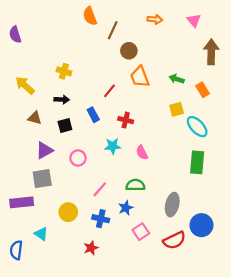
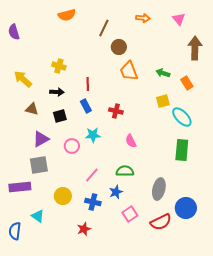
orange semicircle: (90, 16) -> (67, 15), moved, turned -84
red line: (109, 91) -> (88, 84), moved, turned -40
cyan star: (113, 146) -> (93, 135), moved

